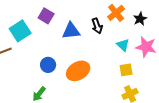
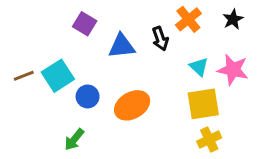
black star: (140, 19) -> (233, 19), moved
cyan square: (20, 31) -> (58, 76), moved
yellow square: (126, 70) -> (203, 104), size x1.6

